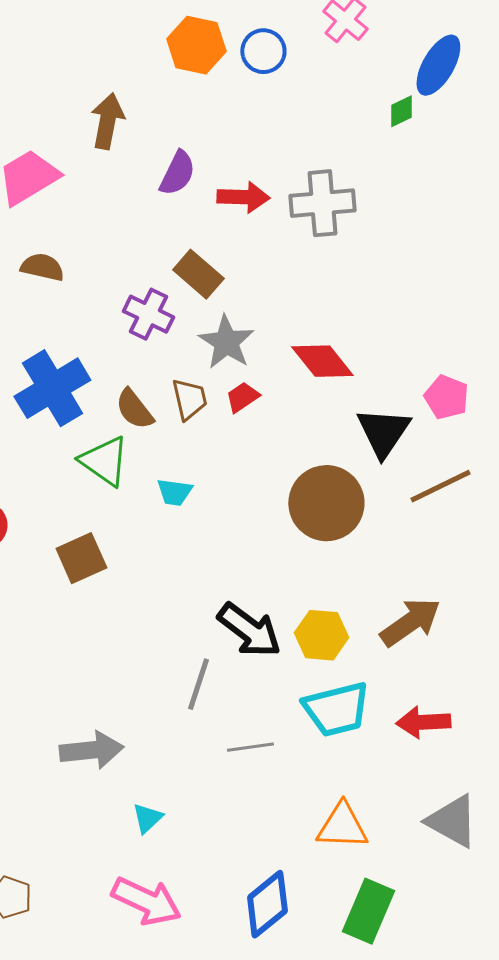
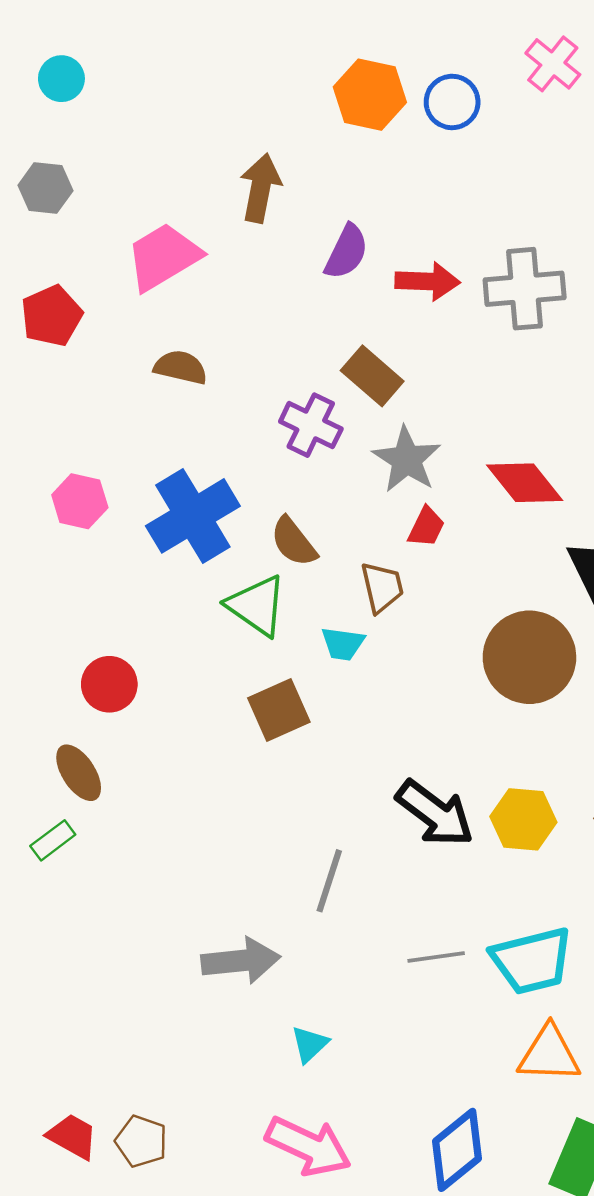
red trapezoid: (242, 397) -> (426, 527), turned 150
brown trapezoid: (189, 399) -> (382, 587), moved
brown square: (81, 558) -> (279, 710), moved
gray line: (198, 684) -> (329, 881), moved
cyan trapezoid: (336, 709) -> (532, 961), moved

